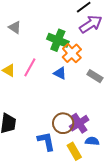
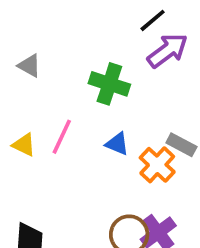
orange cross: (72, 53) -> (157, 165), moved

